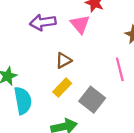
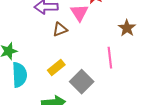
brown triangle: (63, 60) -> (60, 29), moved

